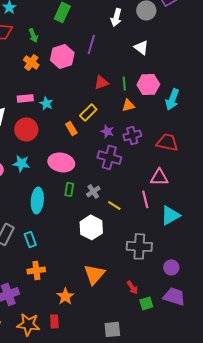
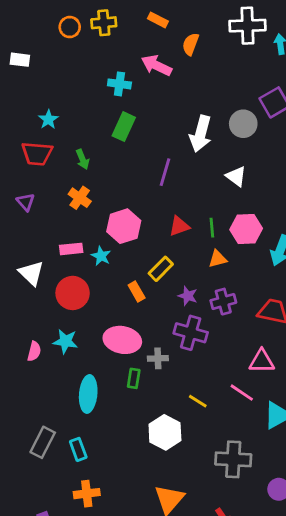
white arrow: (116, 17) -> (201, 134), size x1.4
pink hexagon: (62, 56) -> (124, 226), moved
gray cross: (93, 191) -> (158, 358), moved, turned 32
pink line: (145, 199) -> (242, 393), turned -42

